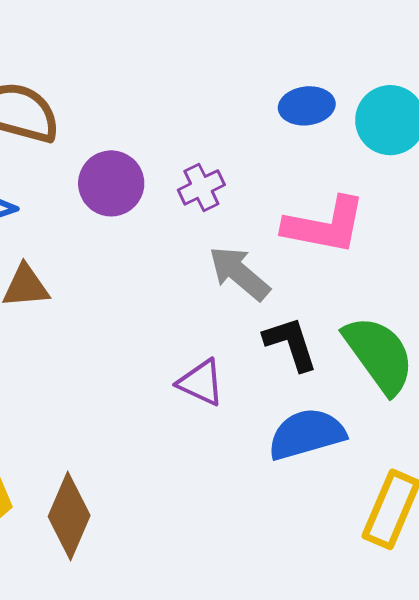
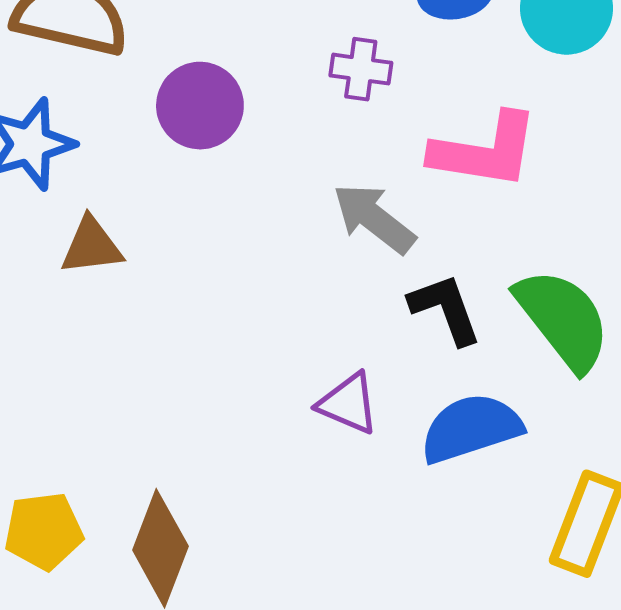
purple cross: (201, 187) -> (361, 69), moved, turned 36
purple triangle: (201, 383) -> (348, 403), moved

